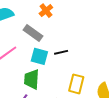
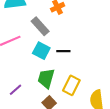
green trapezoid: (32, 79) -> (46, 78), moved

